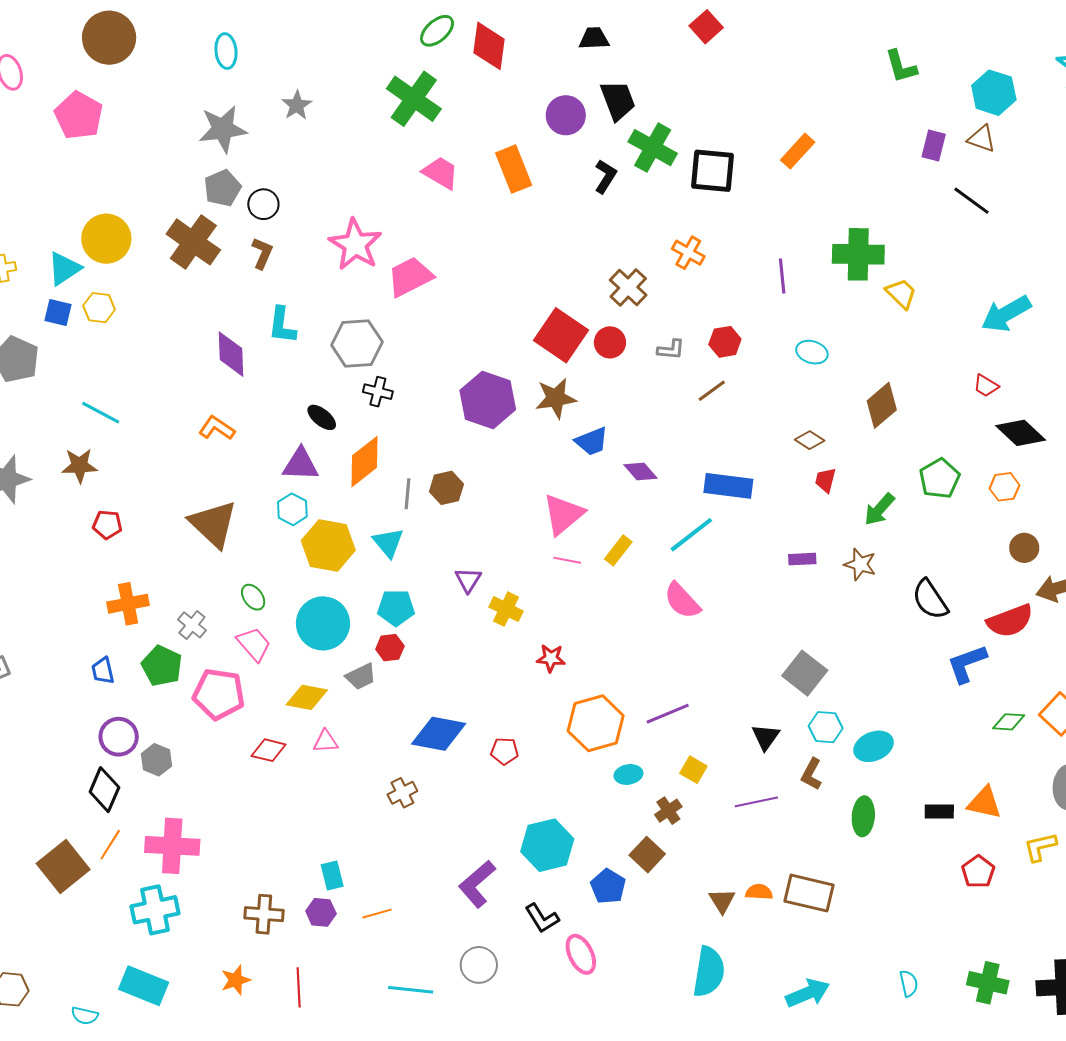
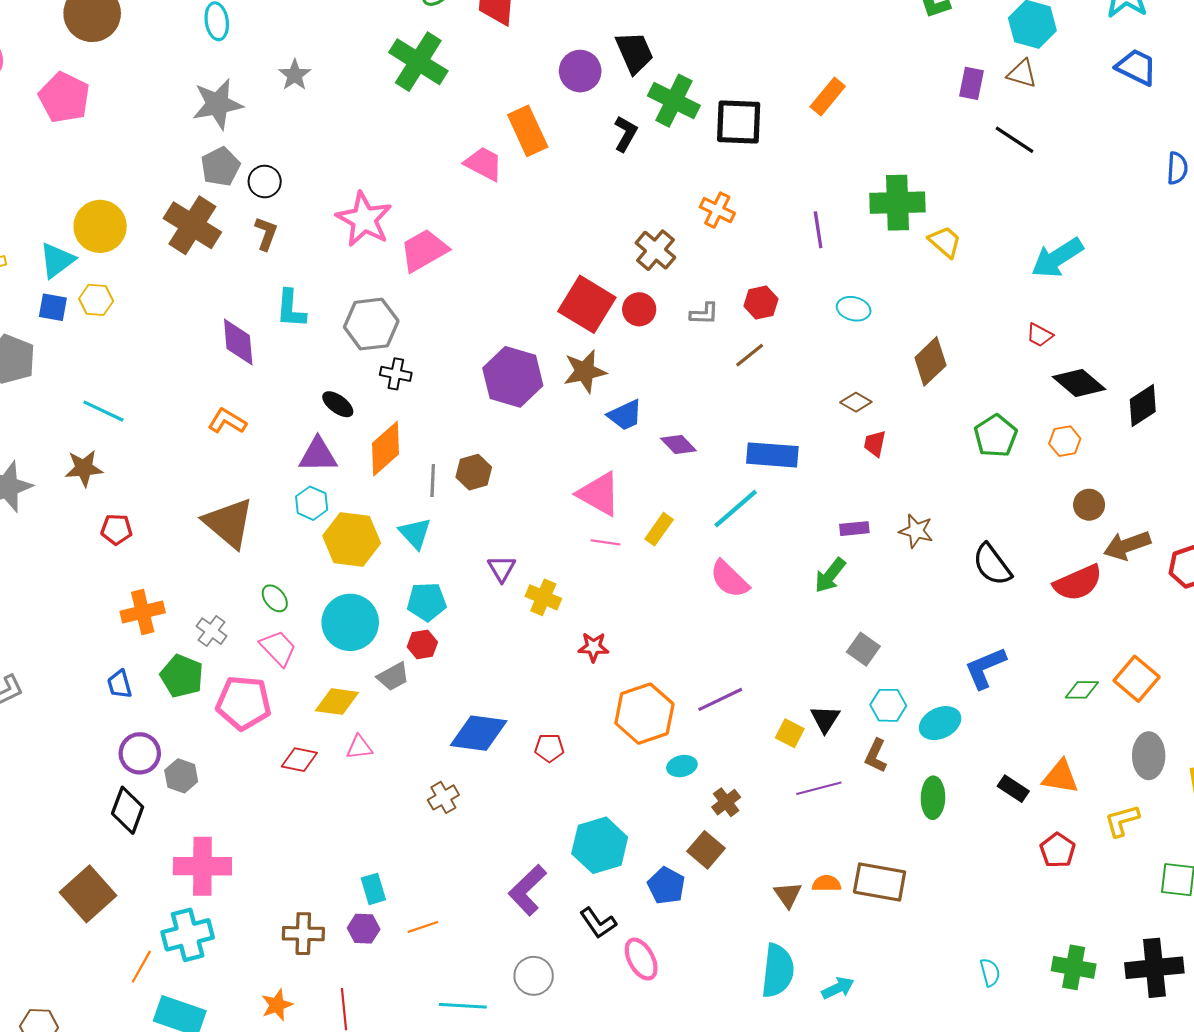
pink trapezoid: (441, 173) -> (484, 164), moved
green arrow: (879, 509) -> (830, 575), moved
pink triangle: (563, 514) -> (599, 494), turned -48
blue L-shape: (967, 664) -> (985, 668), moved
gray square: (805, 673) -> (863, 649), size x0.7
yellow square: (693, 770) -> (790, 733), moved
black rectangle: (939, 812) -> (1013, 789), turned 36
orange line: (110, 845) -> (141, 967), moved
cyan arrow: (808, 993) -> (838, 988), moved, size x0.7

